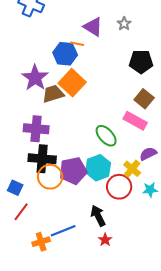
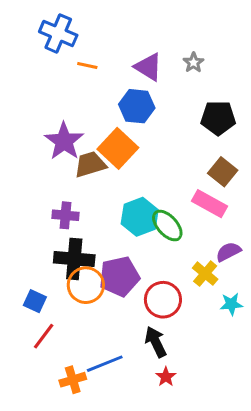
orange line: (77, 44) -> (87, 65), moved
blue hexagon: (65, 54) -> (137, 106), moved
purple cross: (36, 129) -> (65, 215), size x0.7
cyan hexagon: (98, 168) -> (140, 217), moved
red circle: (119, 187) -> (163, 300), moved

